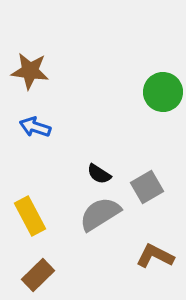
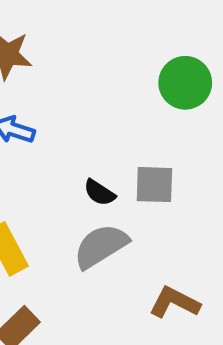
gray square: (147, 187) -> (154, 185), moved, turned 32

